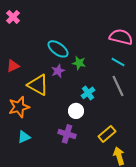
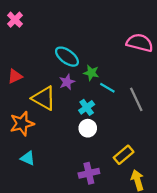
cyan line: (118, 62) -> (107, 88), moved
cyan cross: (88, 93) -> (87, 107), moved
purple cross: (67, 134) -> (89, 173), moved, turned -30
cyan triangle: (24, 137) -> (28, 158), turned 48

